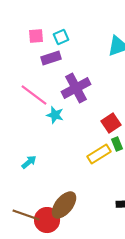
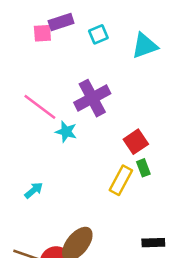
cyan square: (61, 37) -> (98, 34), moved
purple rectangle: (51, 58) -> (61, 22), moved
yellow rectangle: (99, 154) -> (121, 180), turned -30

